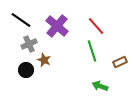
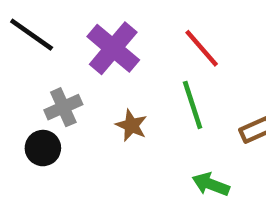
gray cross: (29, 44) -> (63, 107), moved
brown star: (44, 60) -> (131, 125), moved

